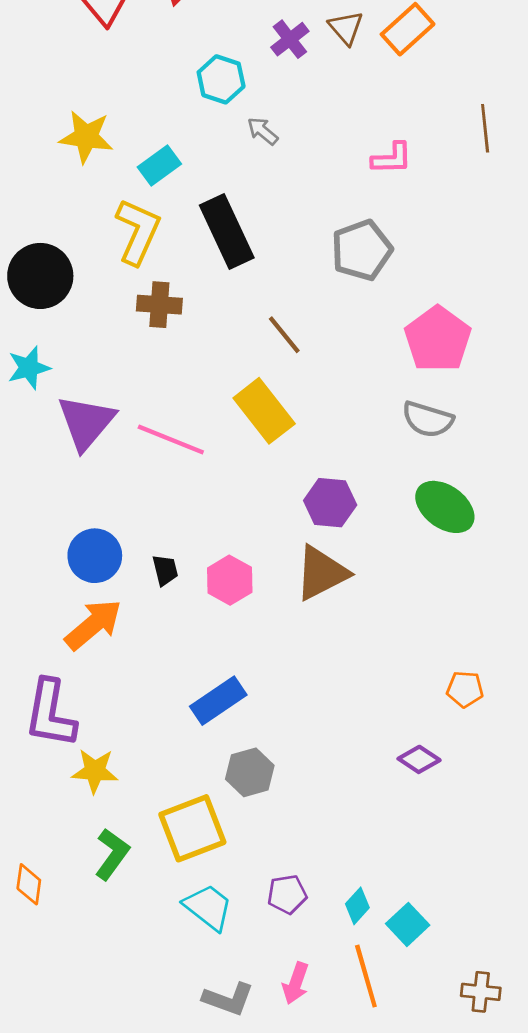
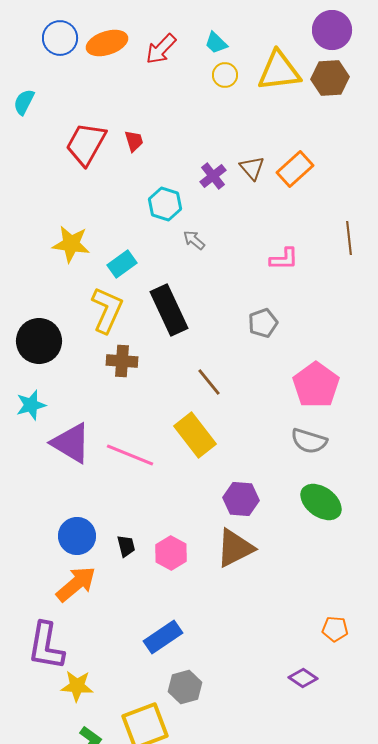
gray pentagon: (362, 250) -> (263, 323), size x0.7
purple triangle: (86, 422) -> (71, 443), turned -39

